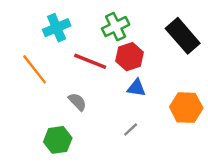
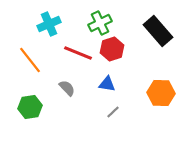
blue triangle: (136, 88) -> (107, 84), moved
green hexagon: (58, 140) -> (30, 107), moved

